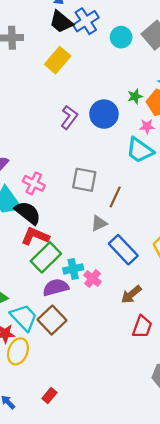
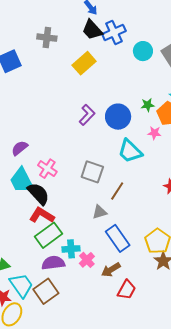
cyan trapezoid: (140, 150) -> (130, 151), moved
brown arrow: (131, 294) -> (111, 270), moved
red trapezoid: (142, 327) -> (127, 290), moved

